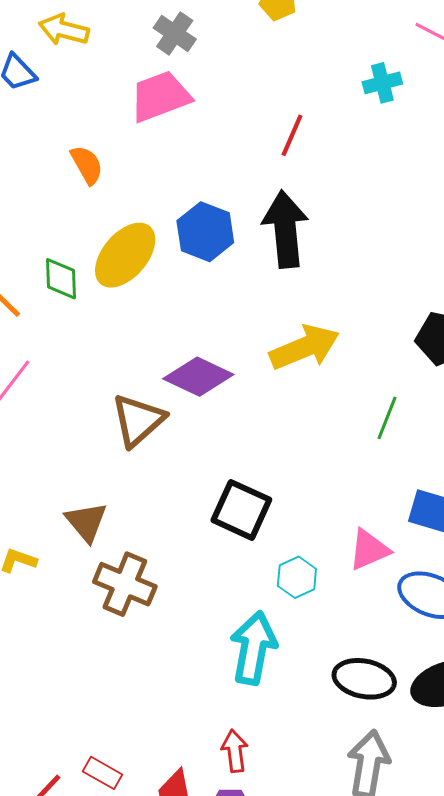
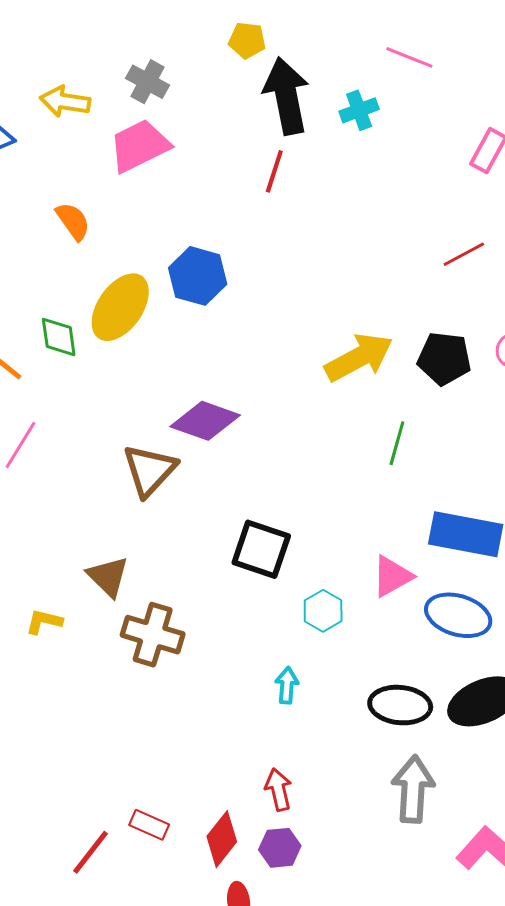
yellow arrow: (64, 30) -> (65, 101), moved
black arrow: (285, 229) -> (286, 96), moved
yellow arrow: (305, 347) -> (359, 357), moved
cyan arrow: (253, 648) -> (287, 685), size x0.5

